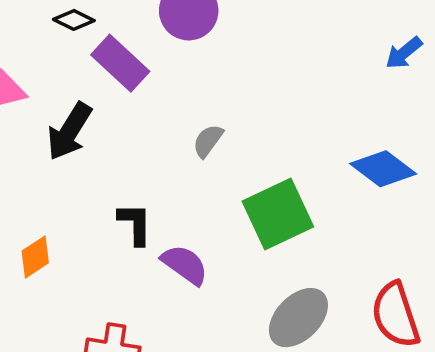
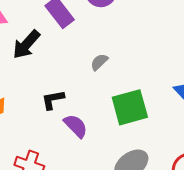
black L-shape: (135, 224) -> (53, 100), turned -110

